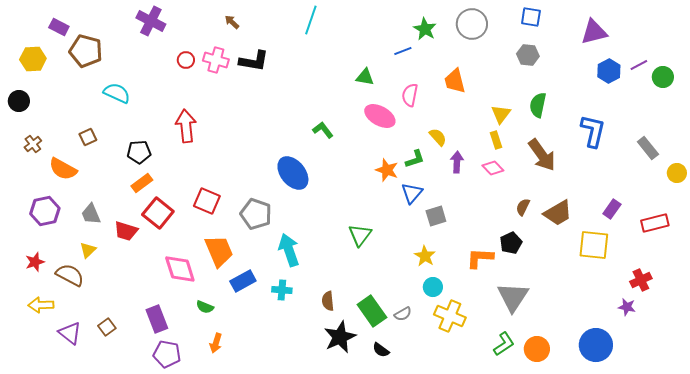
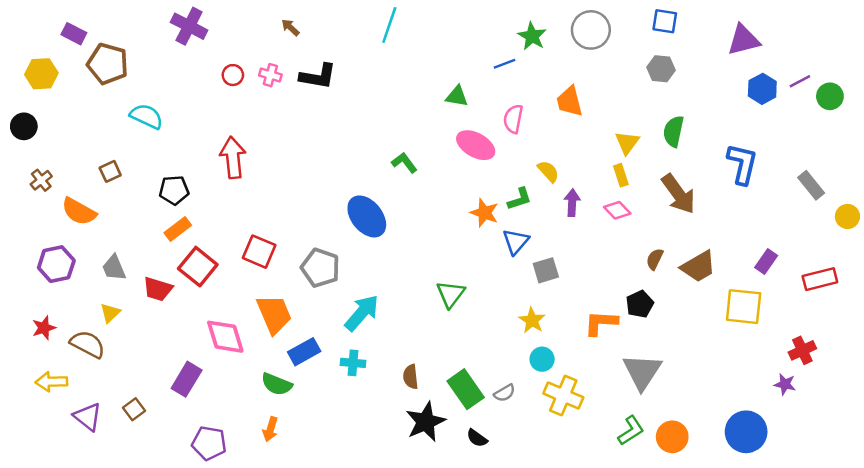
pink cross: (216, 60) -> (270, 75), size x0.7
cyan arrow: (289, 250) -> (362, 313), turned 60
green semicircle: (205, 307) -> (277, 384), moved, size x1.4
purple rectangle: (157, 319) -> (187, 379), moved, turned 52

